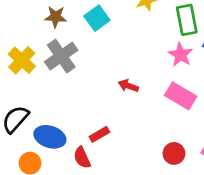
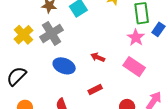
red rectangle: (99, 134) -> (95, 89), moved
blue ellipse: (50, 137) -> (64, 66), moved

